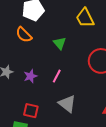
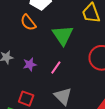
green triangle: (60, 43) -> (63, 35), size x1.6

